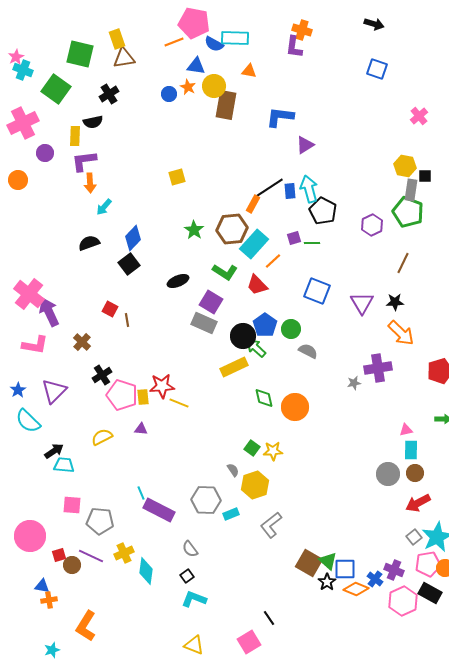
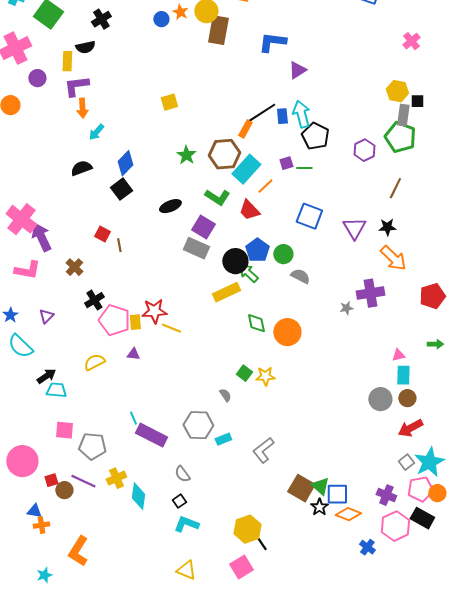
purple triangle: (54, 391) -> (46, 316), size x0.6
yellow hexagon: (255, 485) -> (247, 529), moved
blue cross: (375, 579) -> (367, 547), moved

